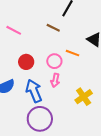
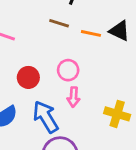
orange line: (72, 53) -> (91, 33), moved
yellow cross: (84, 97) -> (117, 114), turned -30

